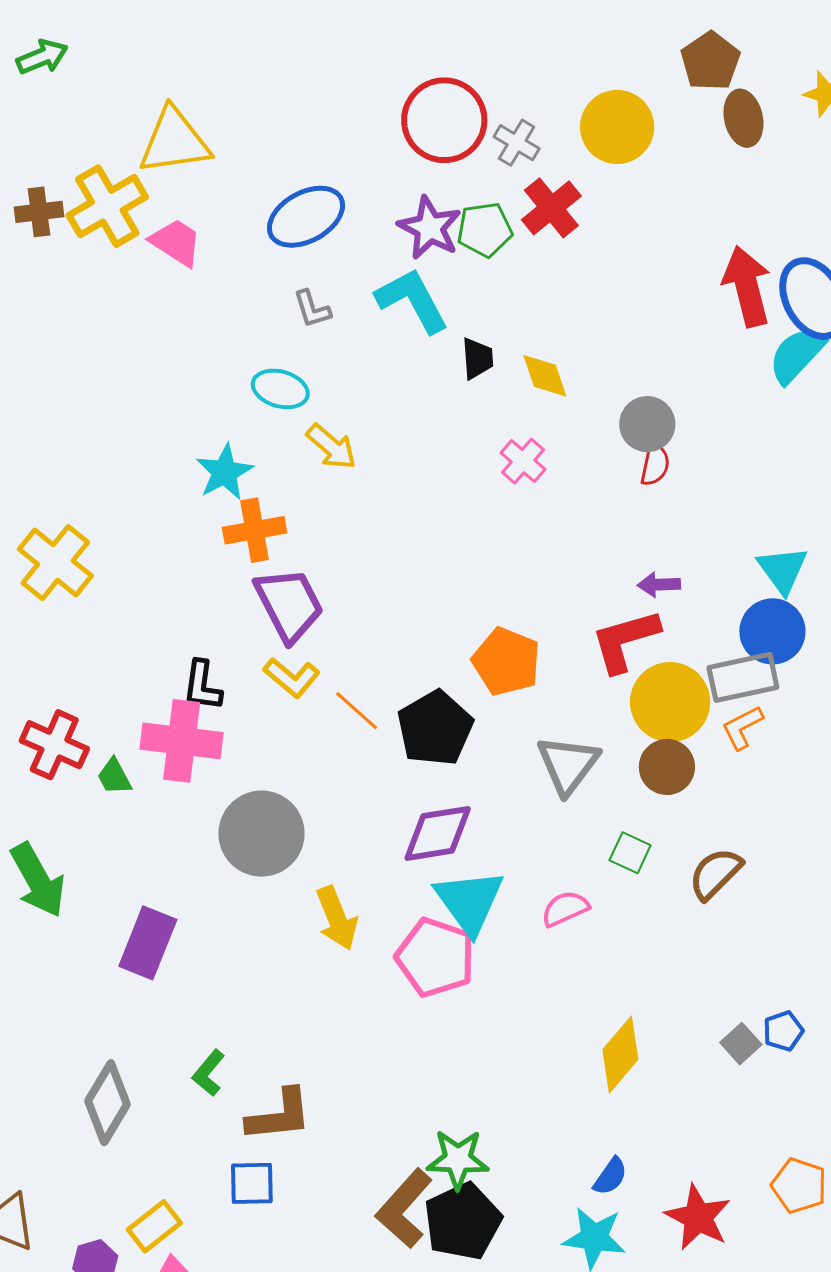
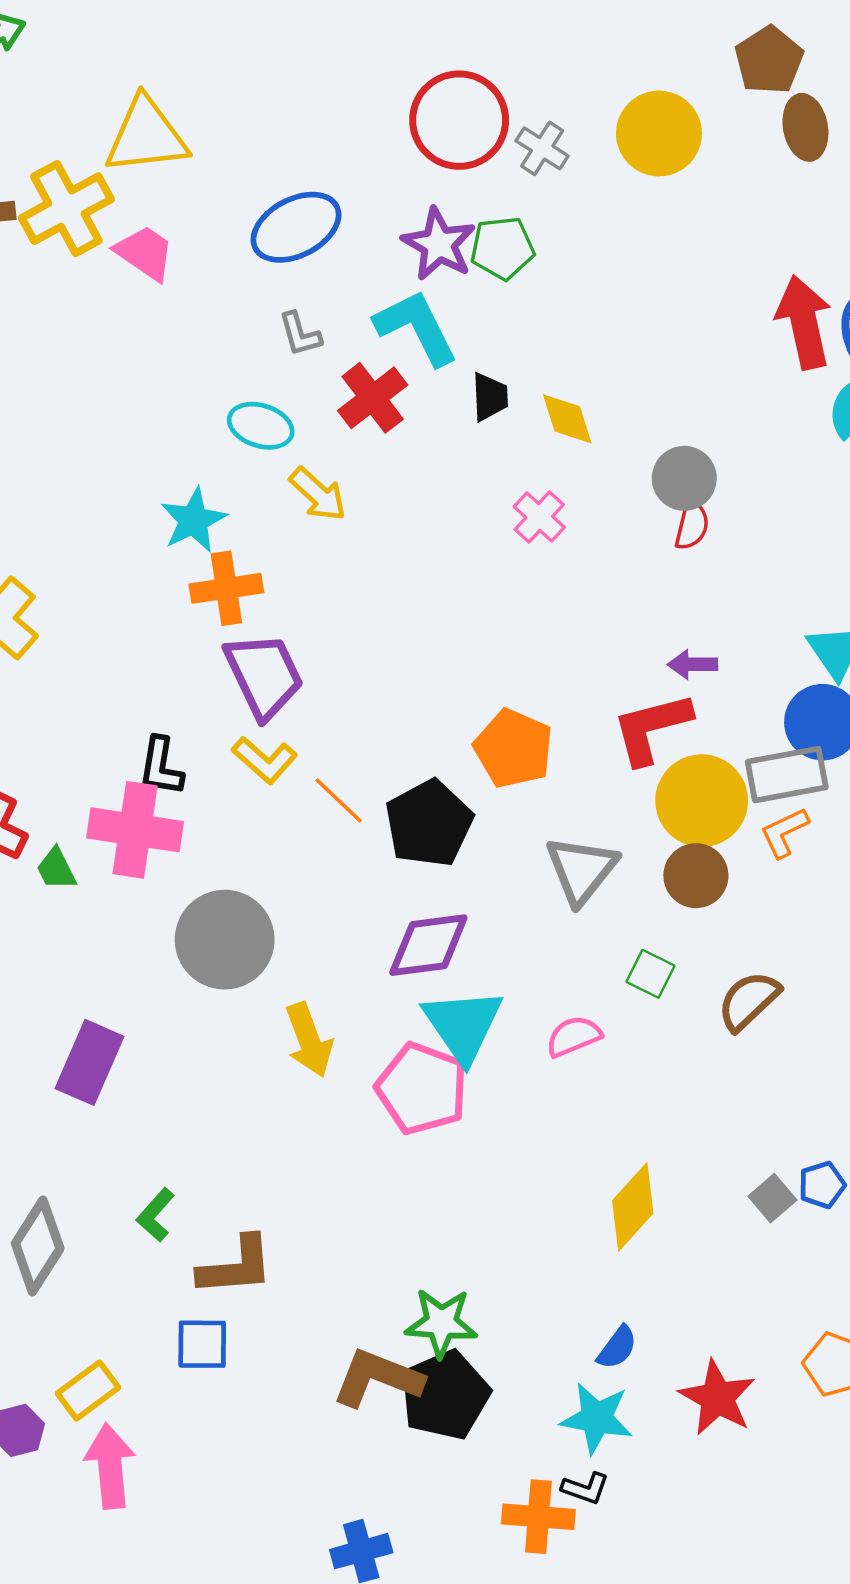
red cross: (551, 208) -> (373, 398), moved
brown L-shape: (404, 1209) -> (378, 1378), turned 68

